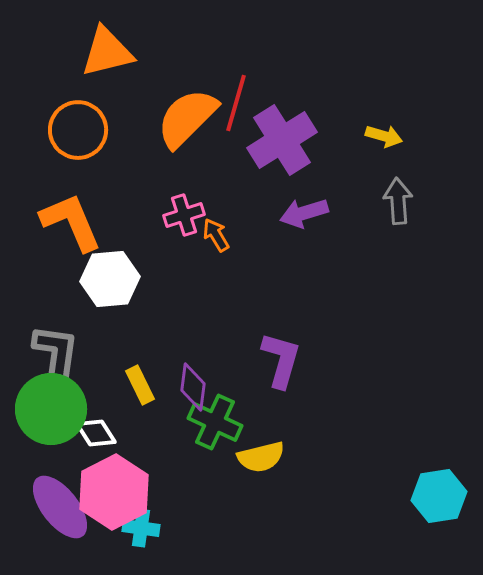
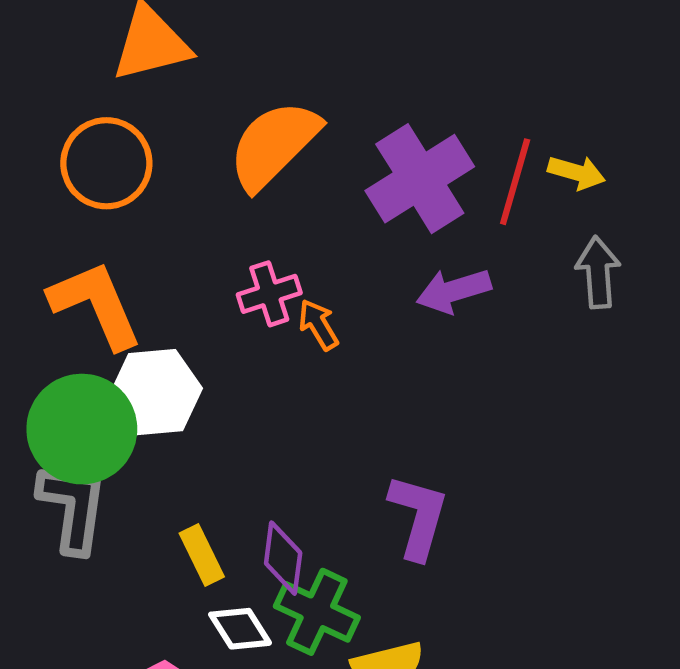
red line: (236, 103) -> (515, 182), moved
green circle: (51, 409) -> (82, 429), moved
white diamond: (96, 433) -> (240, 629), moved

